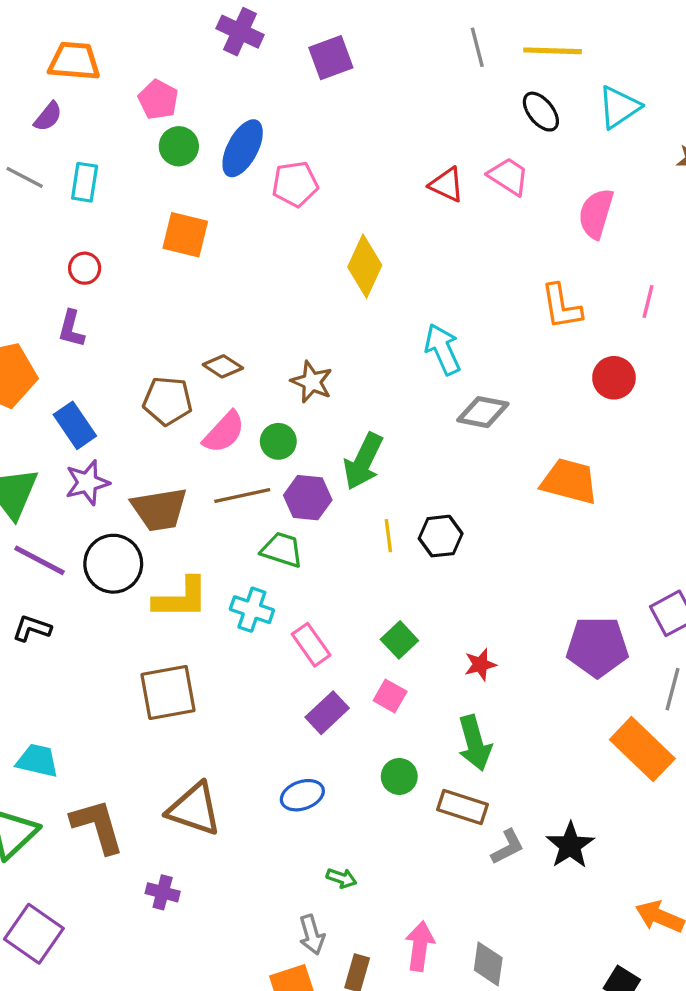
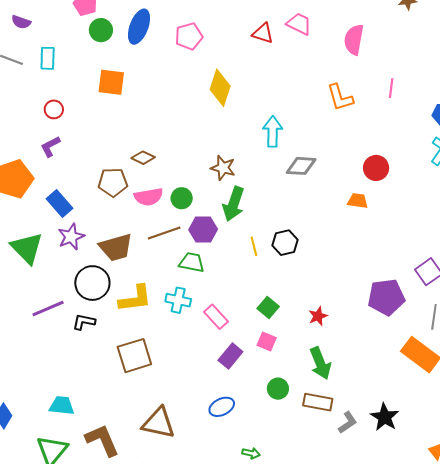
purple semicircle: (48, 117) -> (21, 22), turned 78
pink pentagon: (295, 184) -> (189, 36), moved
purple L-shape: (71, 329) -> (50, 146), turned 55
cyan arrow: (443, 349) -> (273, 132), turned 32
red circle: (614, 378) -> (376, 168), moved
brown star: (312, 382) -> (223, 168), moved
pink semicircle: (224, 432) -> (149, 197), turned 44
orange trapezoid: (569, 481) -> (358, 201), size x0.6
purple line: (40, 560) -> (48, 308), moved, turned -44
black L-shape: (32, 628) -> (84, 322), moved

